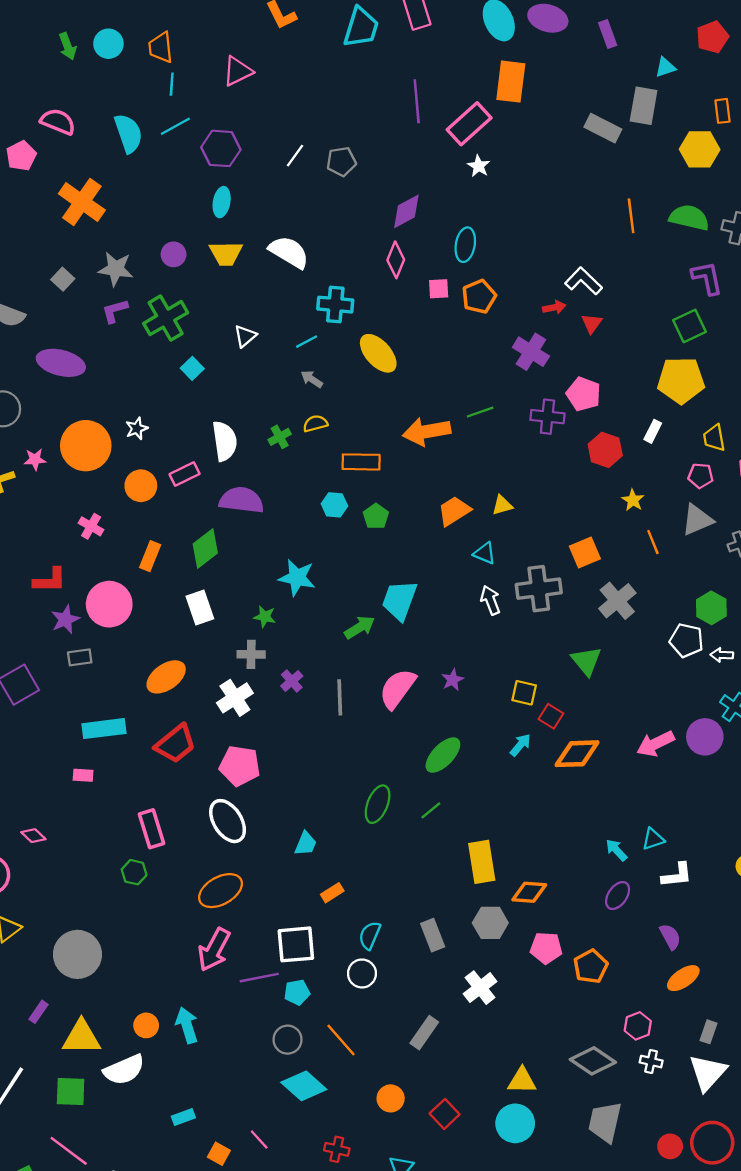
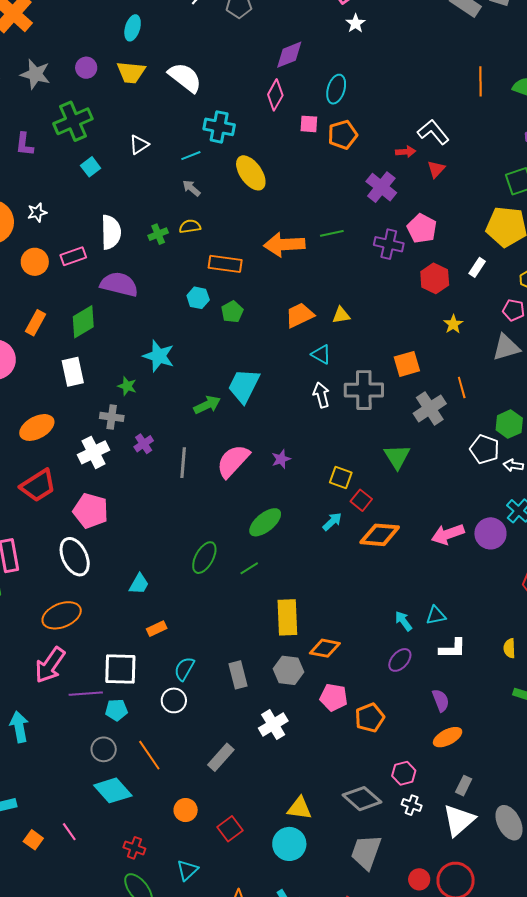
purple L-shape: (115, 311) -> (24, 144), moved, turned -75
orange line: (653, 542) -> (462, 387), moved

